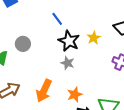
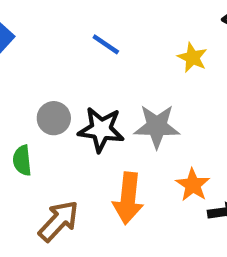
black star: (69, 41) -> (101, 129), moved
gray star: (67, 63) -> (157, 126), size x1.5

